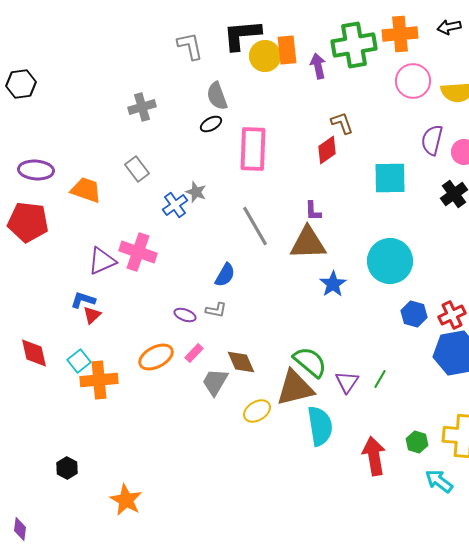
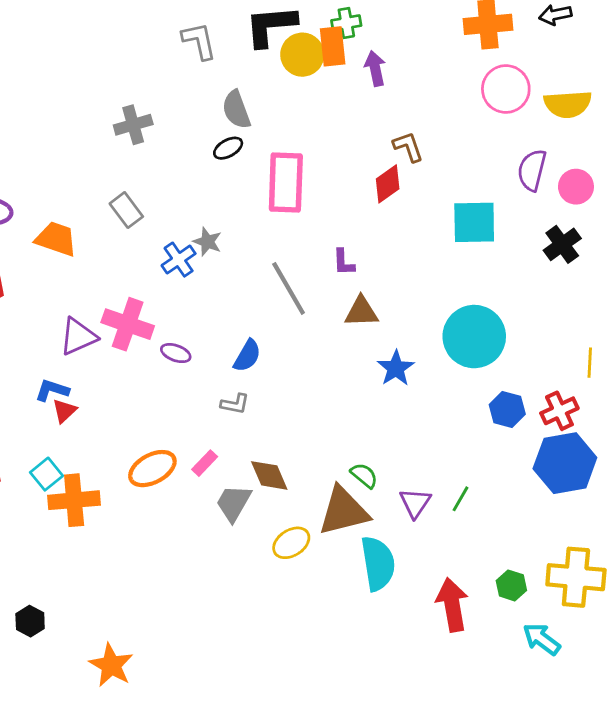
green cross: (354, 45) -> (346, 23), moved, size x0.5
purple L-shape: (313, 211) -> (344, 262), moved
brown triangle: (308, 243) -> (361, 312), size x0.7
purple ellipse: (185, 315) -> (176, 353), moved
green semicircle: (310, 362) -> (364, 475), size x0.6

